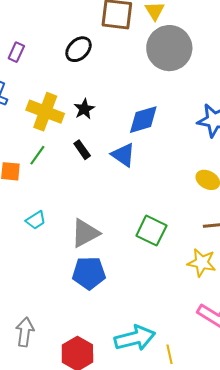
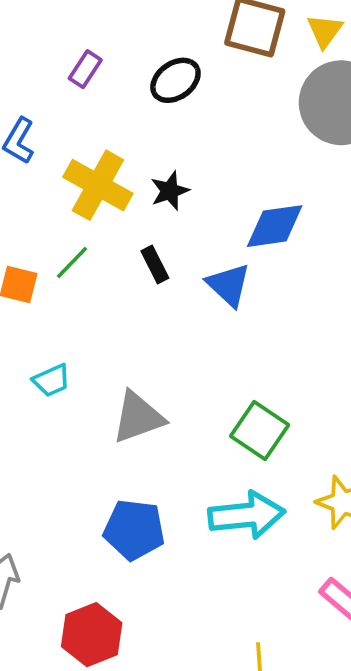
purple rectangle: (16, 52) -> (85, 69), moved
blue pentagon: (89, 273) -> (134, 530), moved
cyan arrow: (135, 338) -> (247, 515), moved

